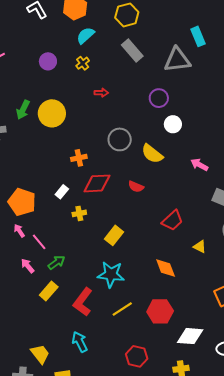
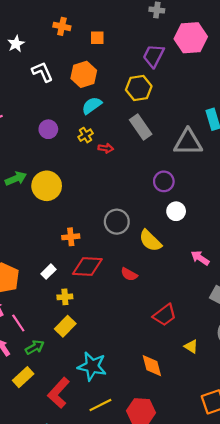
red arrow: (101, 93) -> (106, 148), moved
green arrow: (23, 110) -> (16, 179), turned -144
yellow rectangle: (114, 235) -> (65, 326), moved

